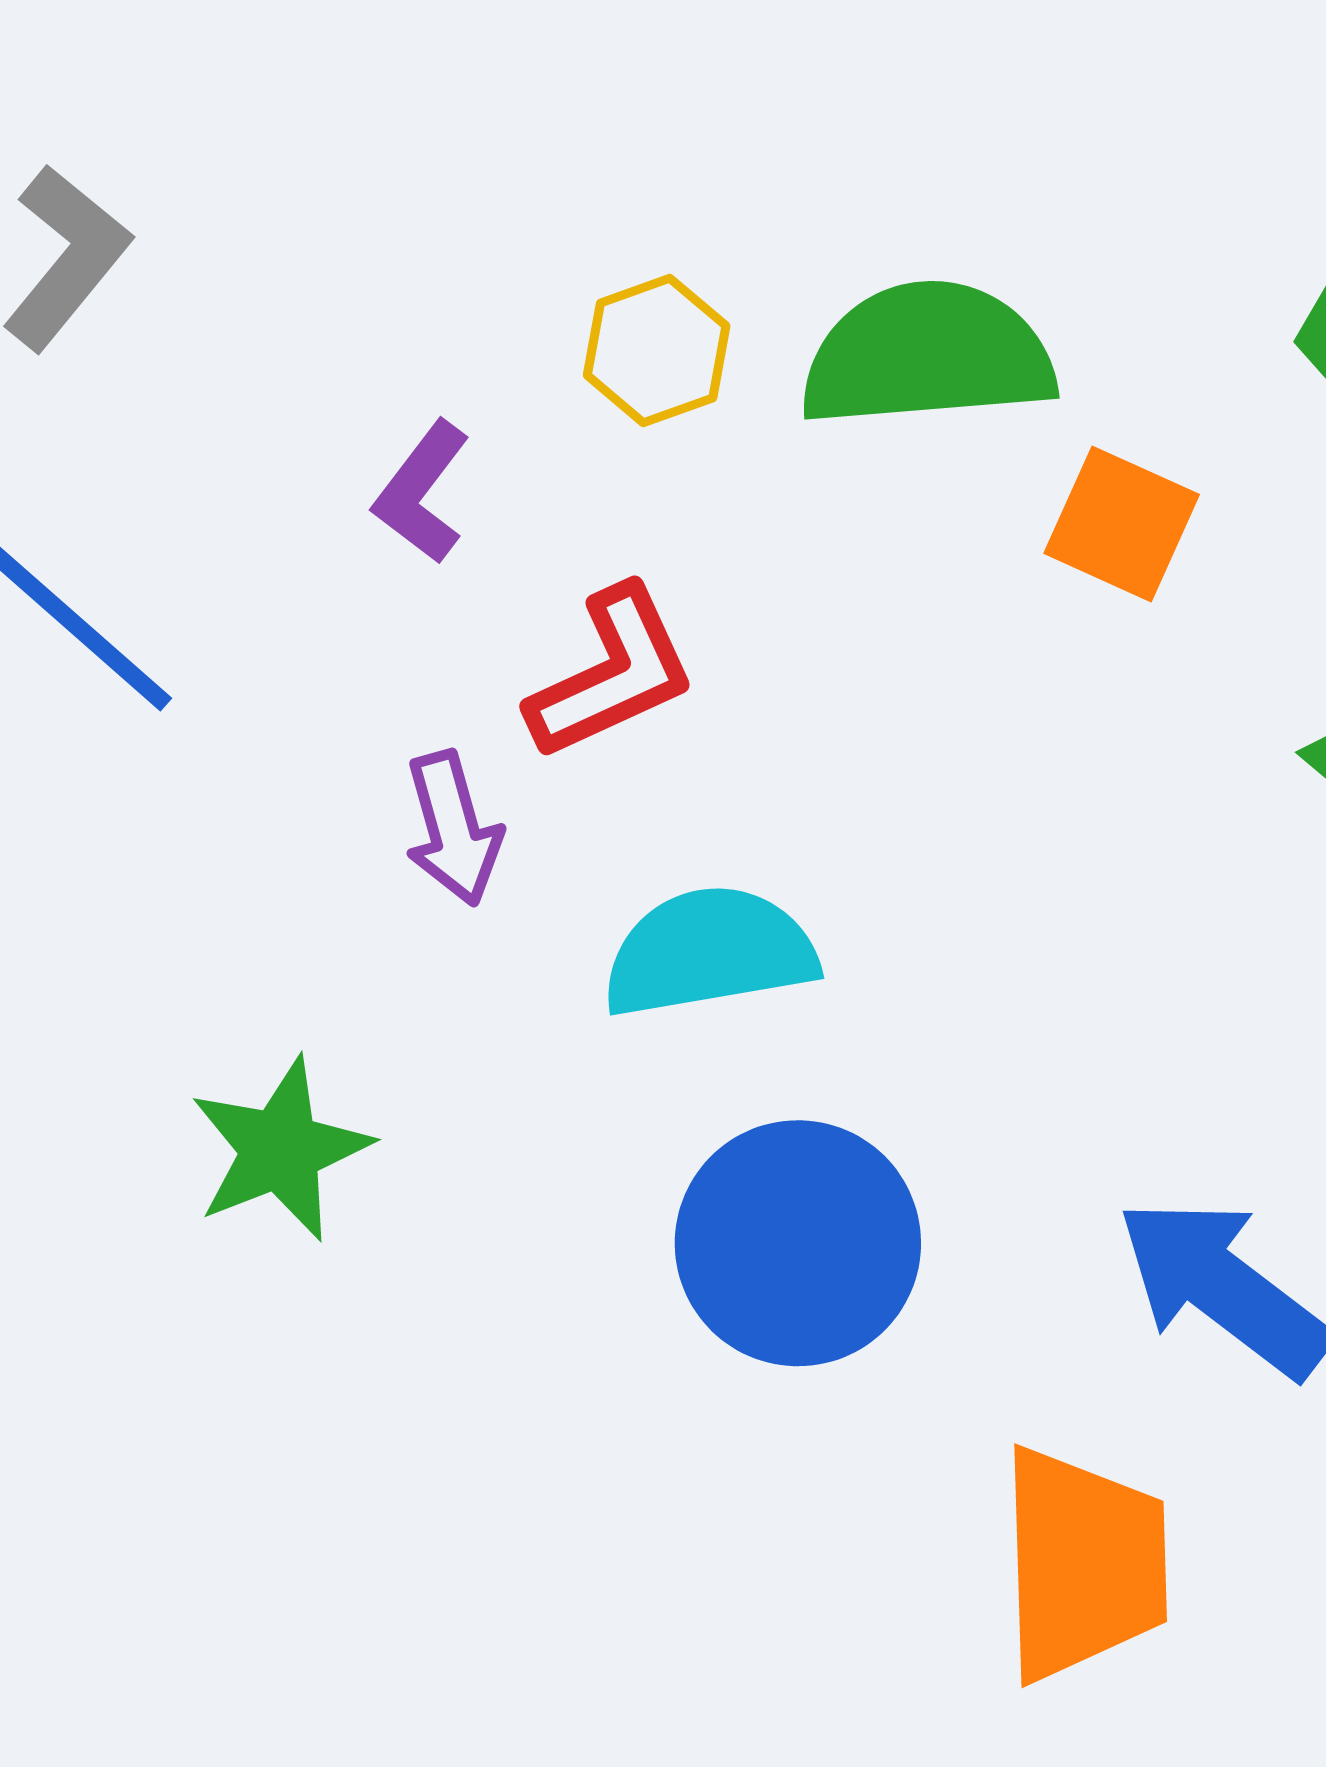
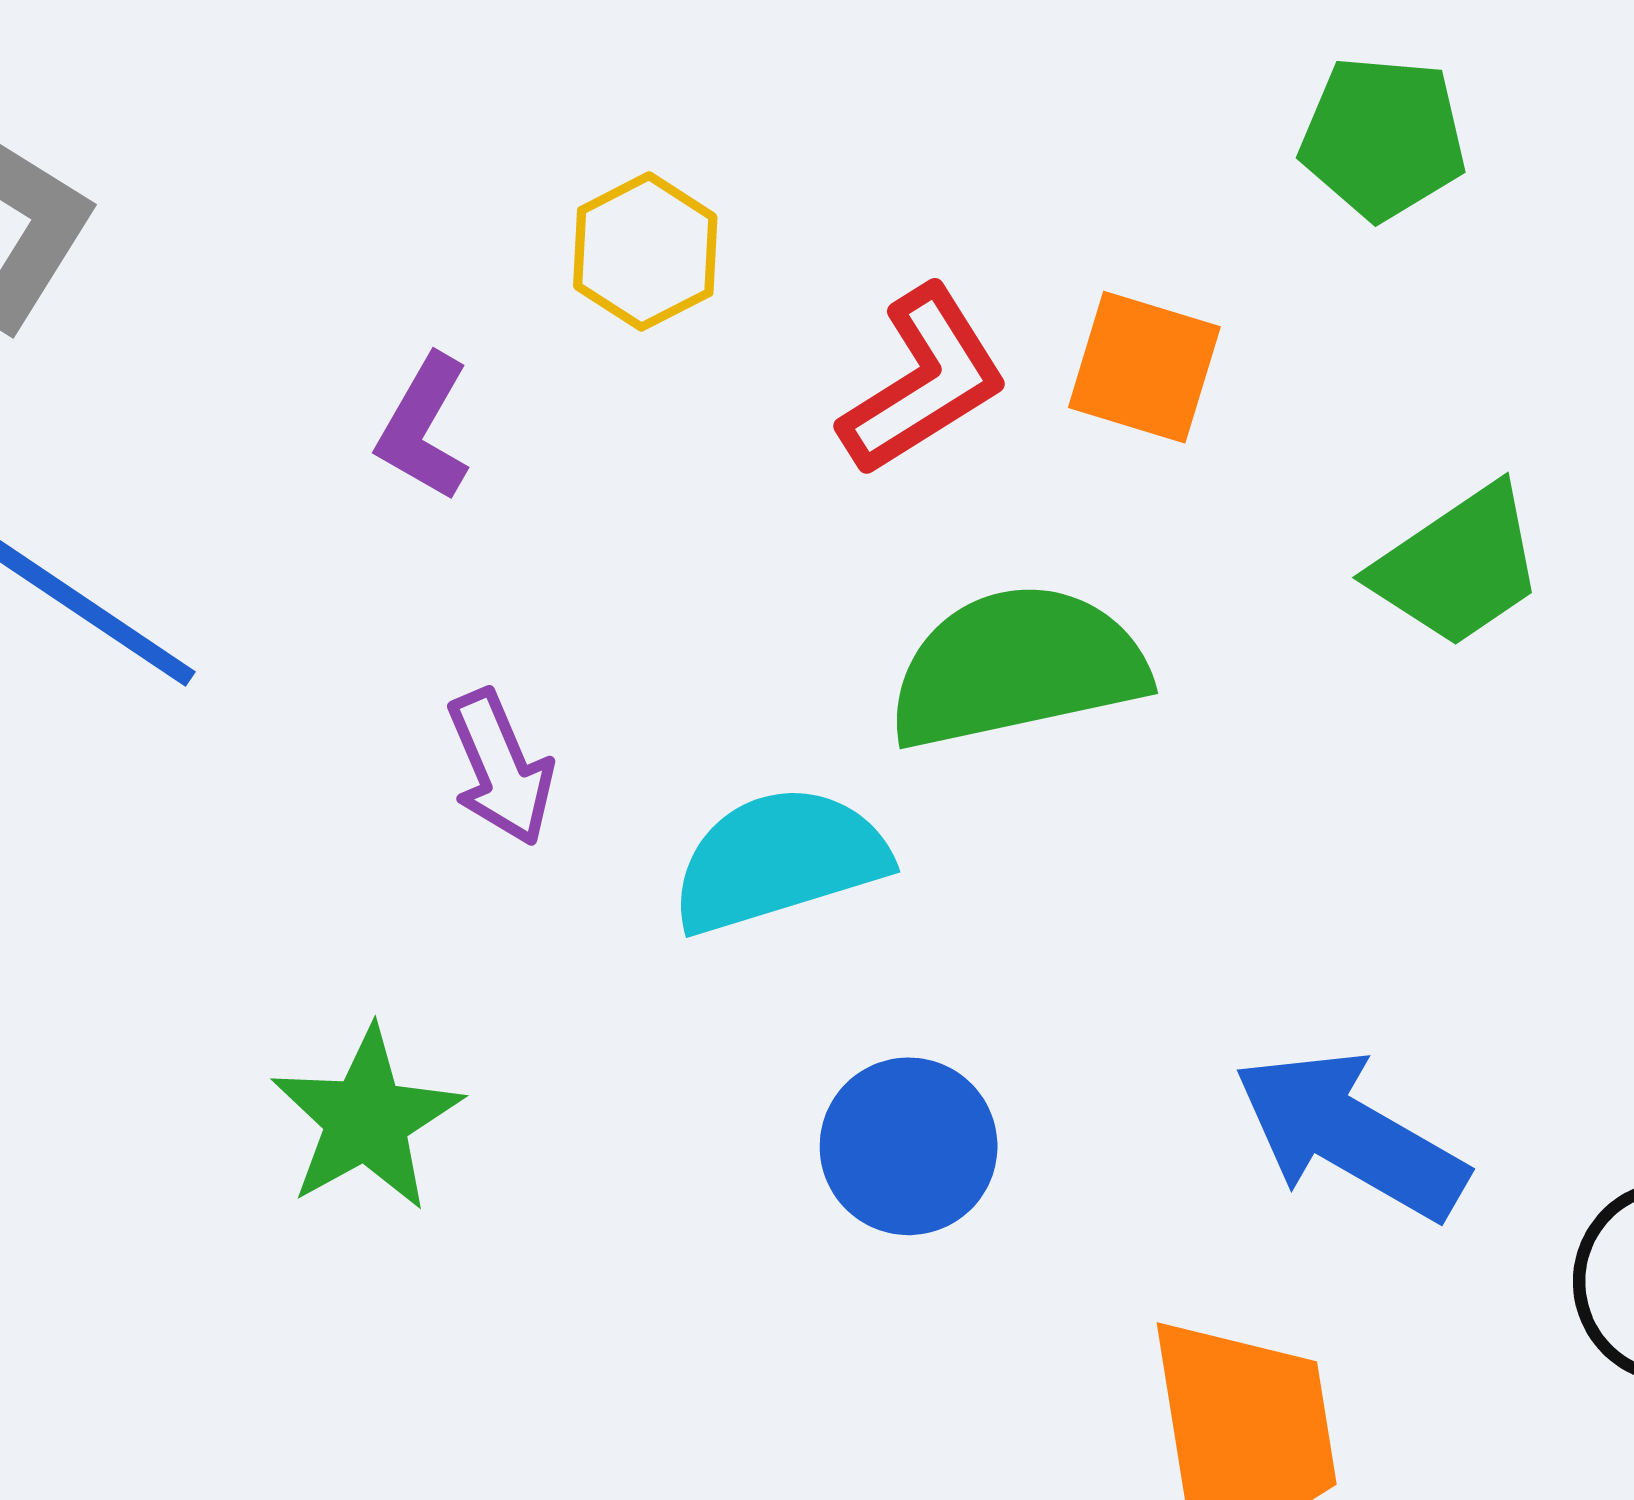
green semicircle: (928, 355) -> (1017, 667), moved
red L-shape: (612, 673) -> (923, 381), moved
blue circle: (798, 1243) -> (909, 1146), size x0.7

